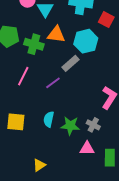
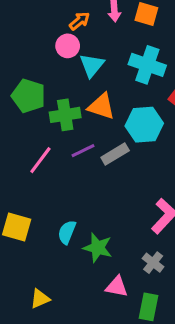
green cross: (34, 44) -> (65, 115), turned -36
purple line: (53, 83) -> (83, 151), moved
gray cross: (93, 125) -> (153, 263), moved

